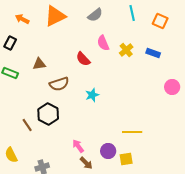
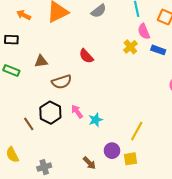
black rectangle: (10, 43) -> (11, 40), turned 64
pink semicircle: (103, 43) -> (144, 31), moved
cyan star: (92, 95) -> (96, 120), moved
yellow line: (132, 132) -> (137, 131), turned -60
pink arrow: (78, 146) -> (77, 112), moved

